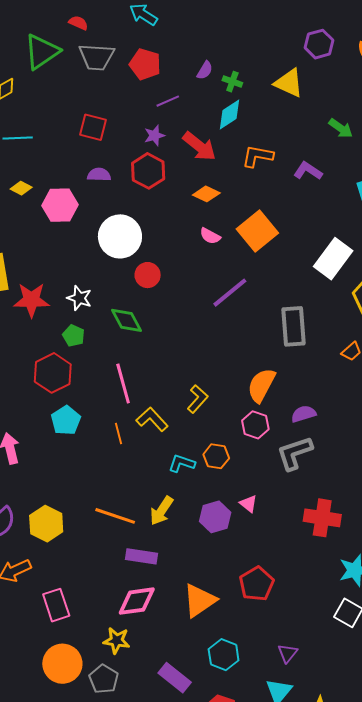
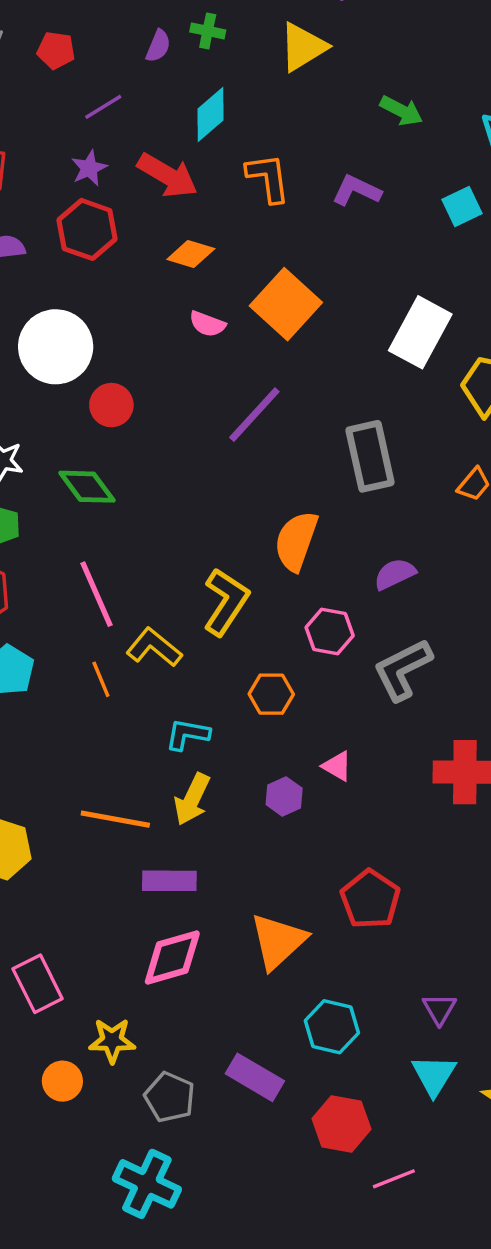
red pentagon: (145, 64) -> (56, 50), size x0.7
green cross: (232, 82) -> (208, 31), moved
yellow triangle: (289, 83) -> (303, 47), turned -48
orange L-shape: (258, 156) -> (268, 178), turned 80
orange semicircle: (261, 385) -> (296, 541), moved
yellow L-shape: (198, 399) -> (226, 602), size x1.4
purple semicircle: (304, 414) -> (395, 574), moved
cyan L-shape: (182, 463) -> (187, 734), moved
purple hexagon: (215, 517) -> (284, 796), size x0.7
yellow star: (117, 640) -> (112, 1041), moved
orange circle: (62, 664) -> (62, 1081), size x0.6
gray pentagon: (104, 679) -> (170, 1097), moved

